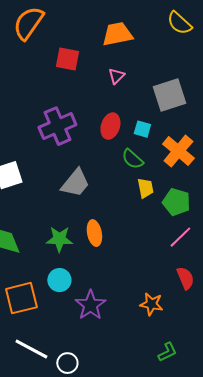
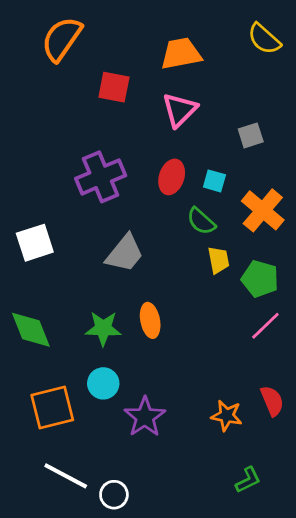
pink triangle: (116, 76) -> (180, 110), size x1.6
gray square: (169, 95) -> (251, 135), size x0.6
red semicircle: (185, 278) -> (272, 401), moved

